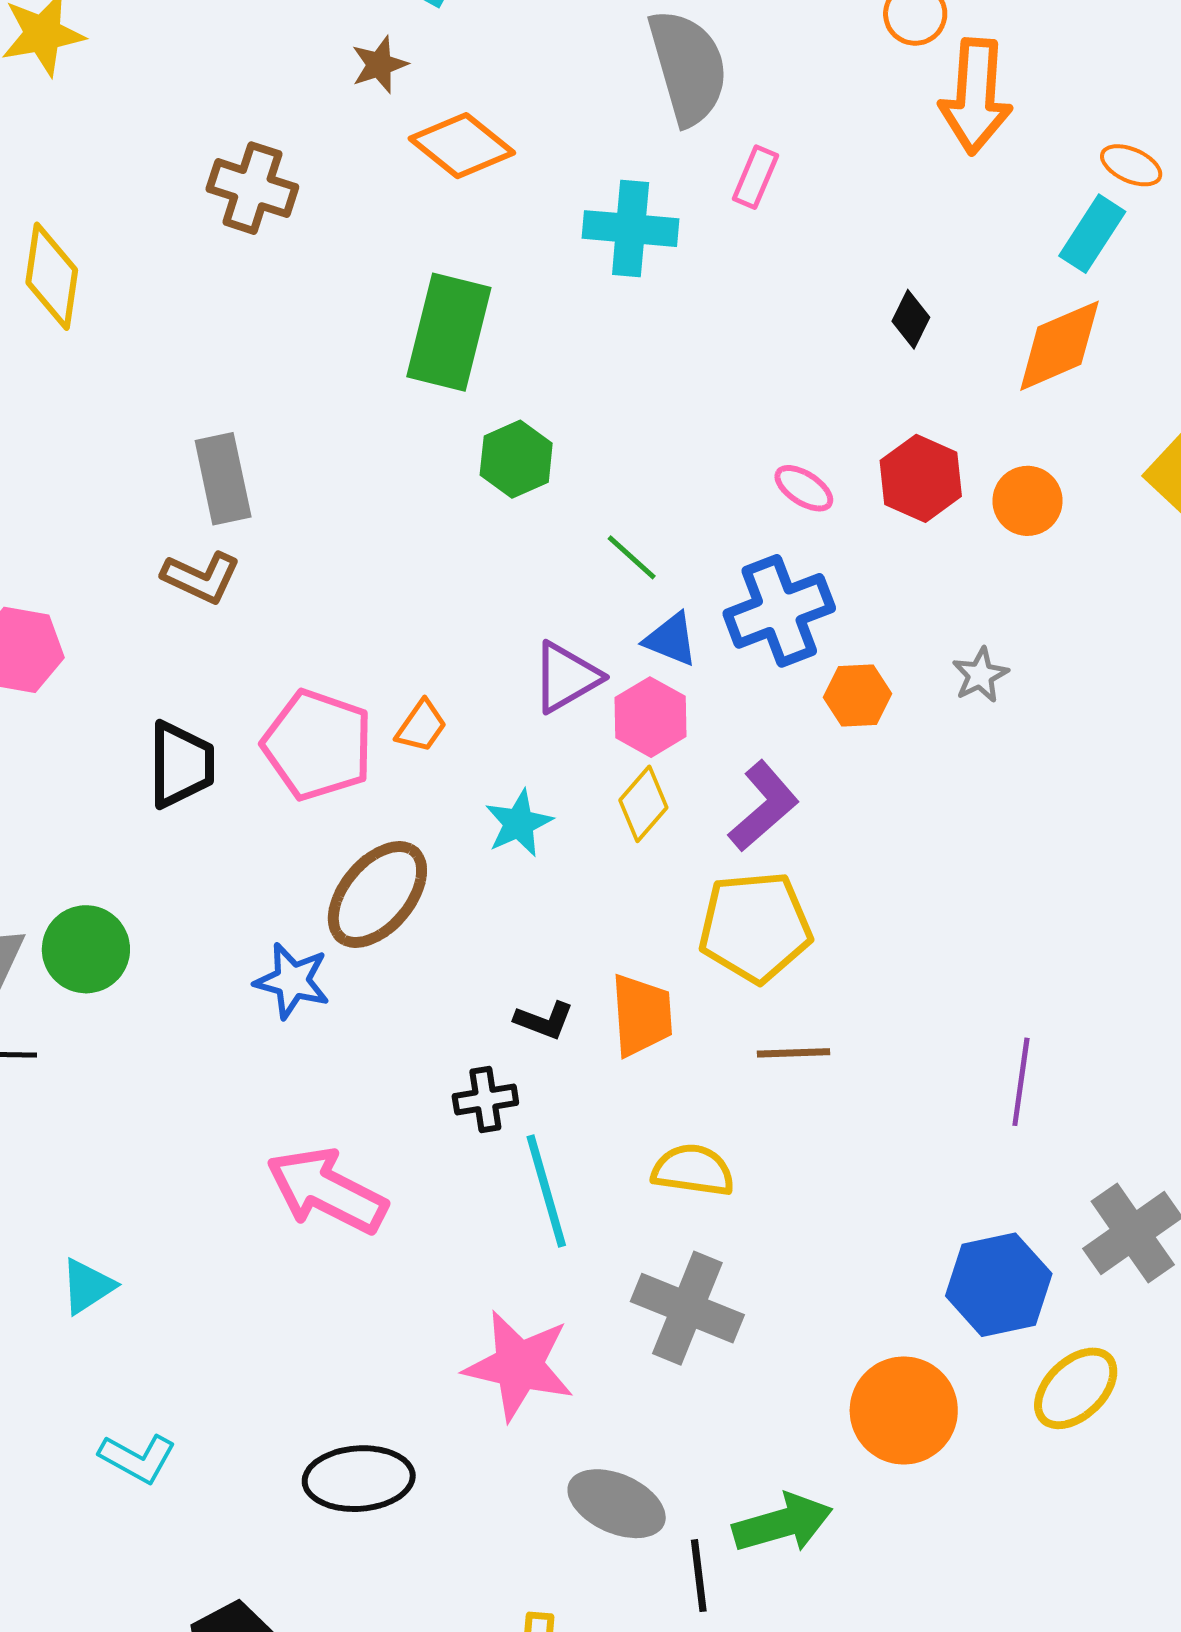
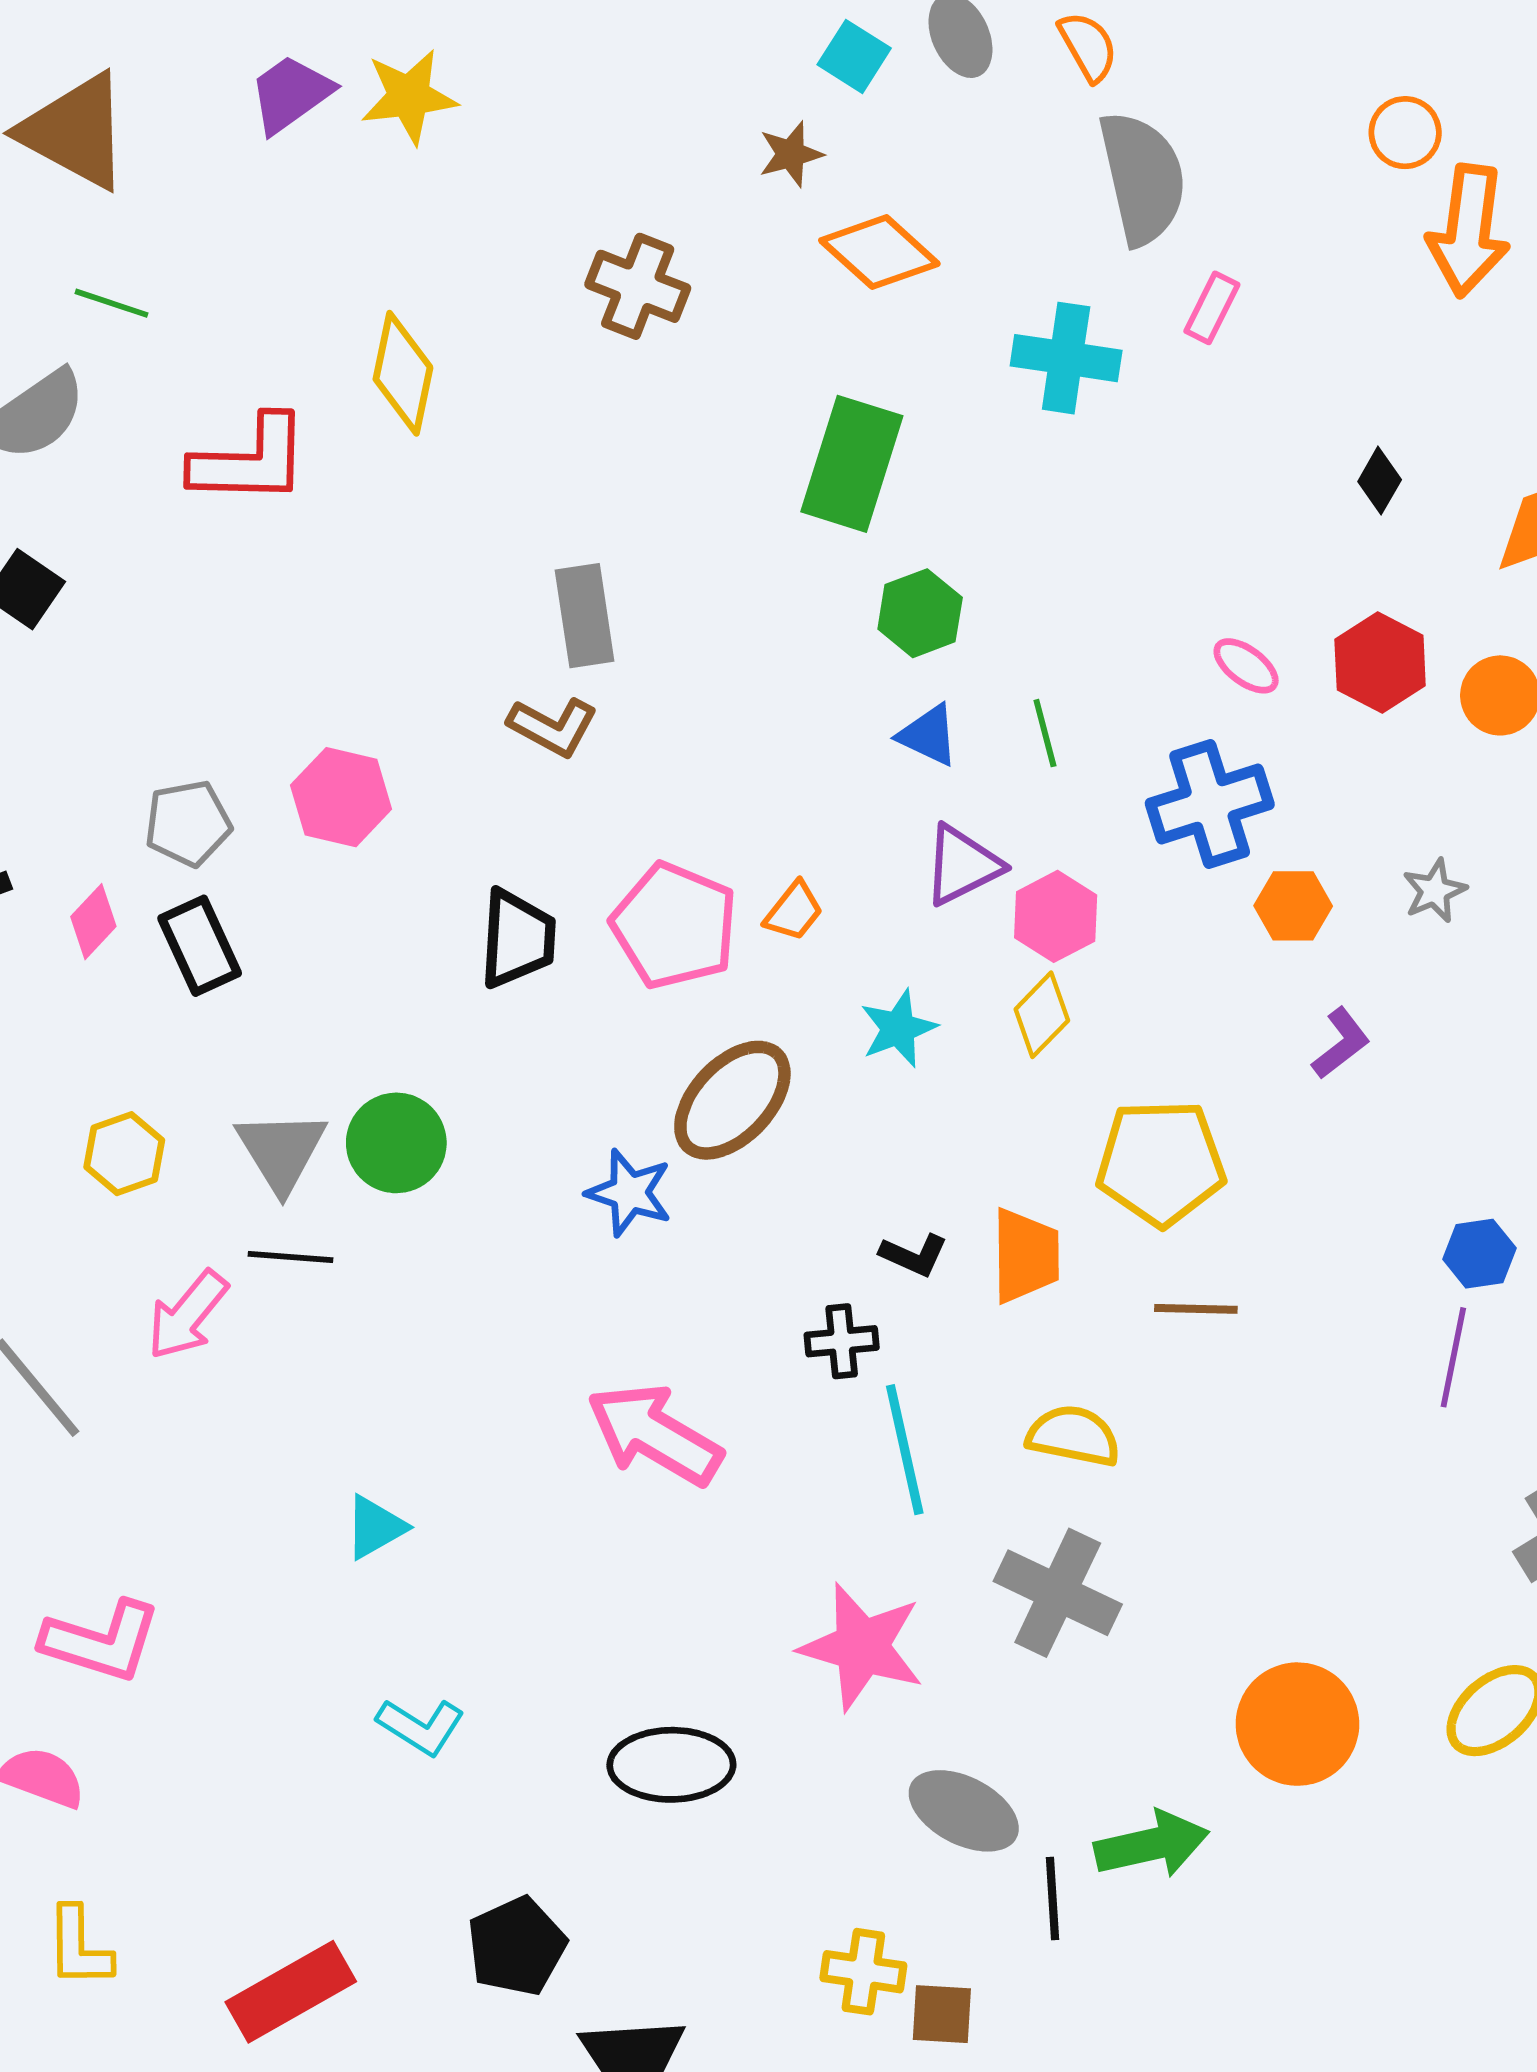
green line: (632, 557) -> (1045, 733), turned 30
blue triangle: (671, 639) -> (928, 735), moved
purple L-shape: (764, 806) -> (1341, 1043), moved, size x0.7
blue hexagon: (999, 1285) -> (1479, 1254), moved, size x0.6

